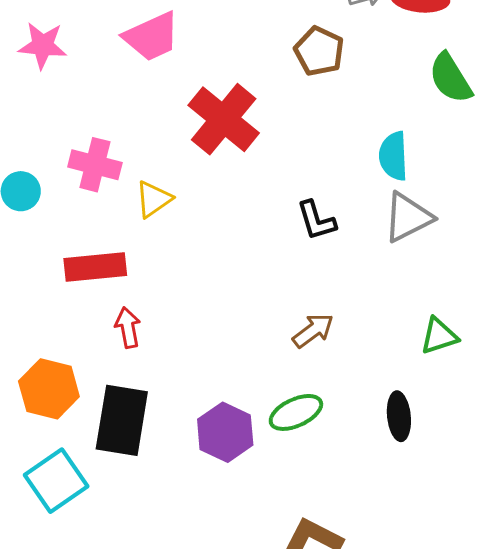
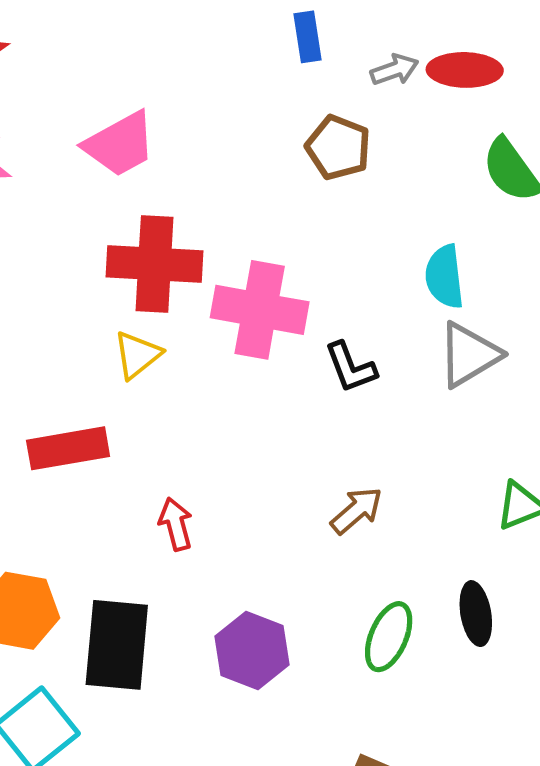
red cross: (224, 119) -> (155, 264), moved, turned -32
pink cross: (95, 165) -> (260, 310), moved, size x1.4
red arrow: (128, 328) -> (176, 524), moved
green ellipse: (296, 412) -> (389, 637), moved, turned -38

